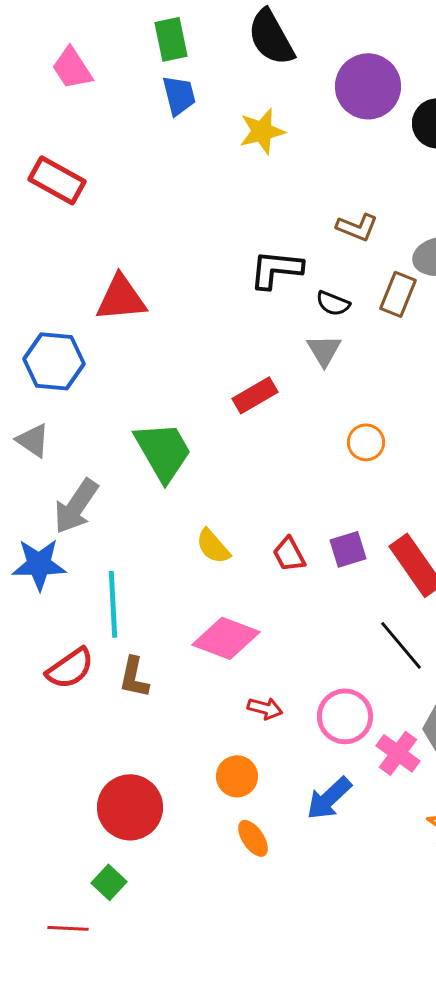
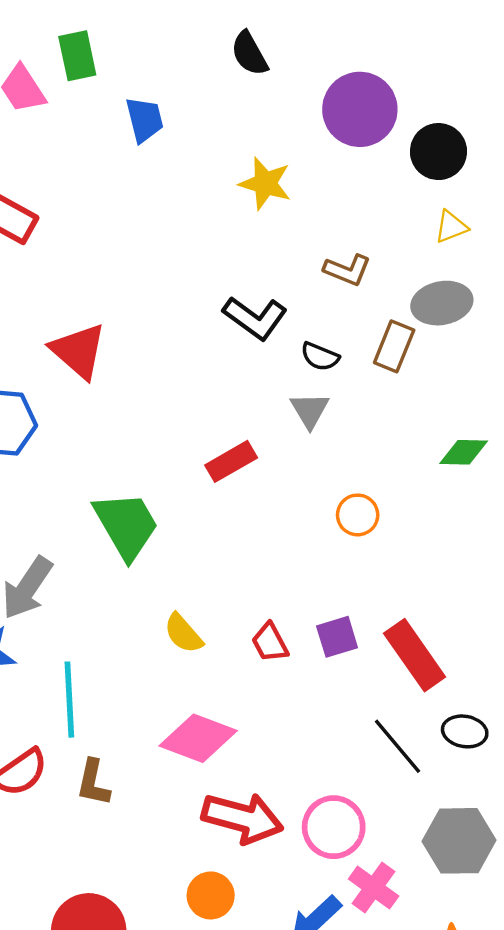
black semicircle: (271, 37) -> (249, 54), size x0.7
green rectangle: (171, 39) -> (77, 56), moved
yellow star: (262, 131) -> (265, 183), moved, turned 30
black L-shape: (276, 269) -> (255, 318), turned -150
red triangle: (121, 298) -> (78, 351), turned 46
red arrow: (265, 708) -> (243, 818), size x2.0
pink cross: (398, 753) -> (374, 888), moved

